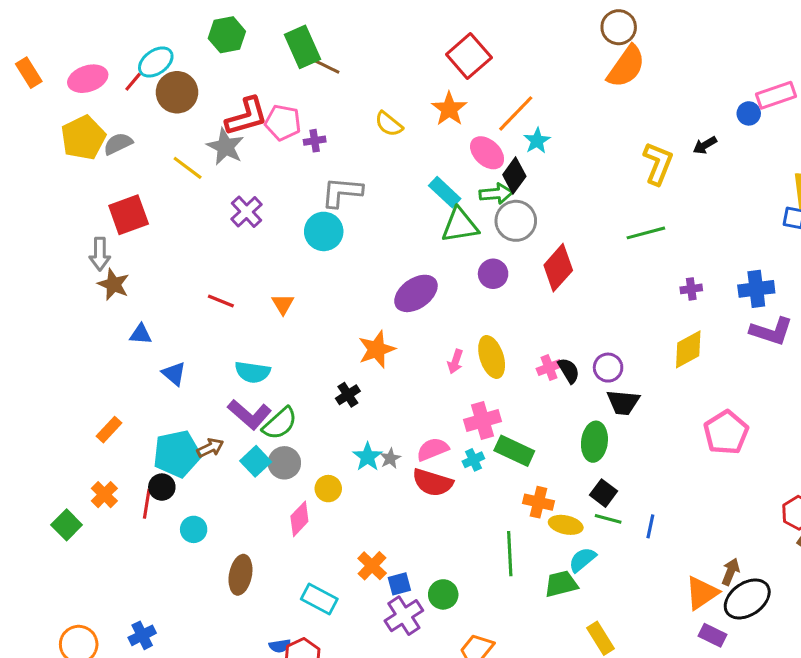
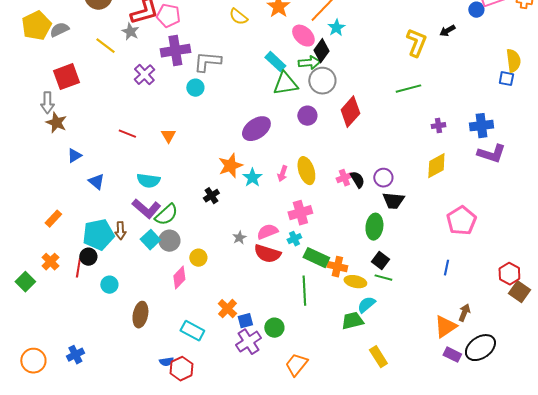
purple cross: (315, 141) -> (175, 51), moved, size x2.0
gray star: (225, 147) -> (130, 32), size x0.7
cyan circle: (324, 231) -> (195, 88), size x0.7
blue triangle: (141, 334) -> (74, 156), turned -35
brown arrow: (210, 448) -> (120, 231), turned 114
green rectangle: (514, 451) -> (316, 258), moved
cyan star: (368, 457) -> (252, 178), moved
blue line: (650, 526) -> (446, 268), moved
green line: (510, 554) -> (304, 291), moved
black ellipse: (747, 599) -> (480, 348), moved

